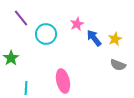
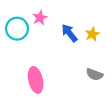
pink star: (77, 24) -> (40, 18), moved
gray semicircle: (118, 65) -> (95, 74), moved

